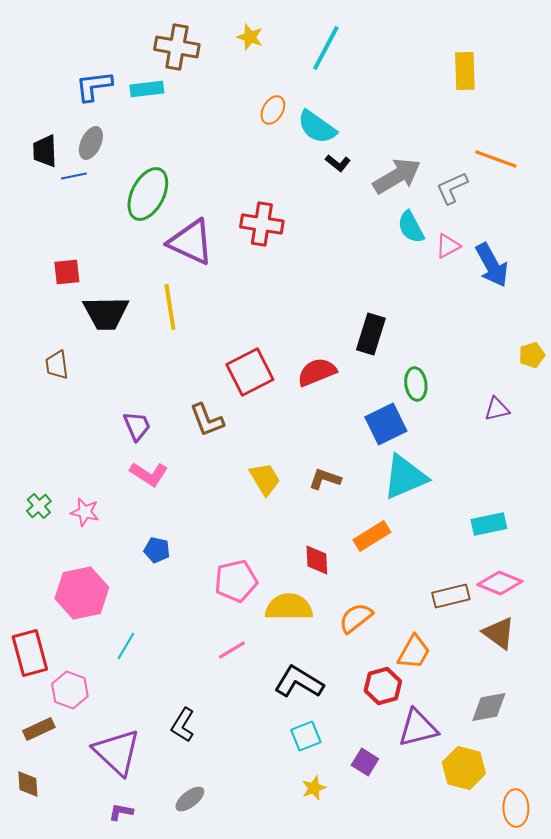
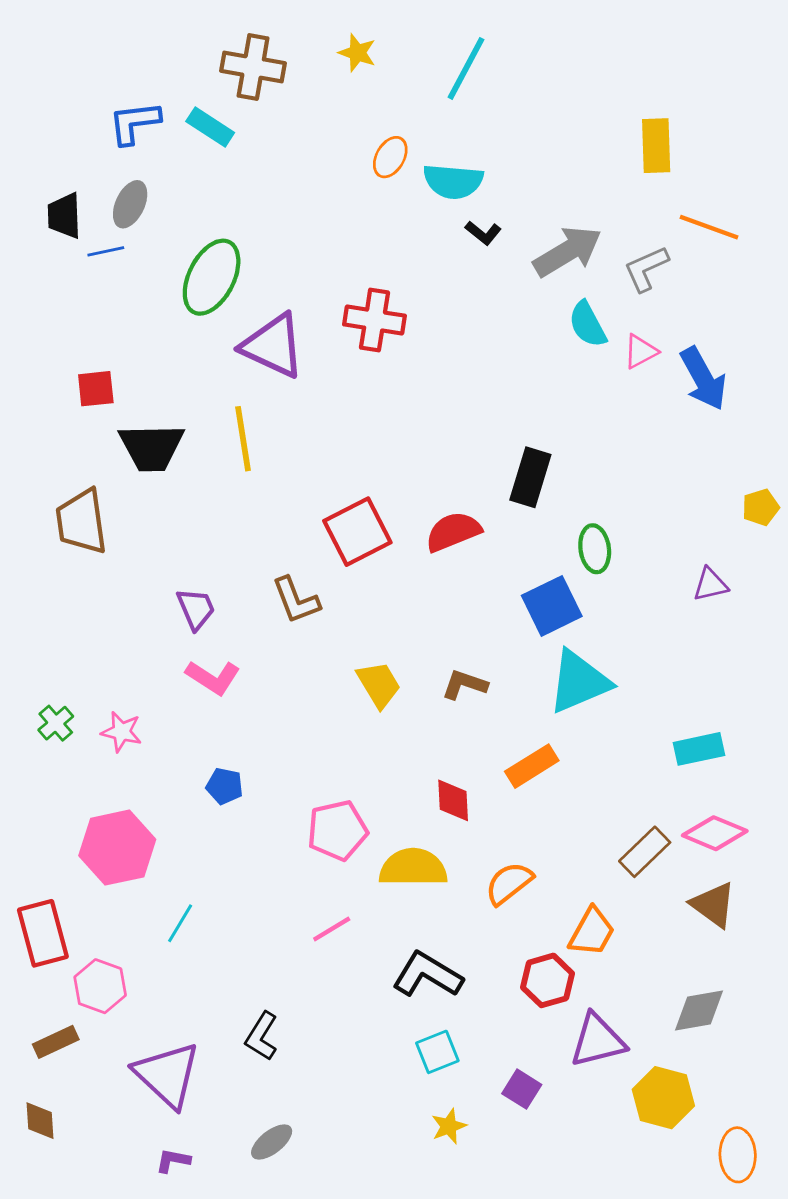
yellow rectangle: (465, 71) -> (656, 146), moved
cyan rectangle: (147, 89) -> (210, 127), turned 40
cyan semicircle: (317, 127) -> (453, 181), turned -30
brown trapezoid: (57, 365) -> (81, 522), size x1.6
brown rectangle: (451, 596) -> (645, 852), turned -30

